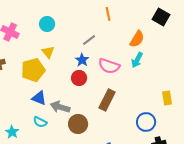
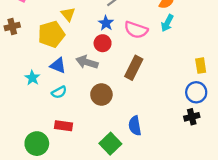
gray arrow: (60, 107) -> (87, 62), moved
cyan semicircle: (40, 122) -> (59, 92), turned -56
blue circle: (146, 122) -> (196, 92), moved
cyan star: (12, 132) -> (32, 78), moved

